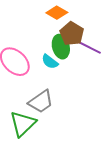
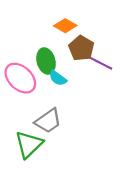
green ellipse: (61, 47) -> (46, 61), moved

